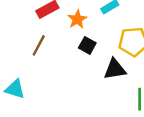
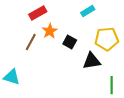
orange star: (77, 19) -> (50, 31), moved

